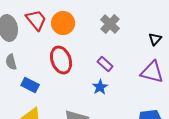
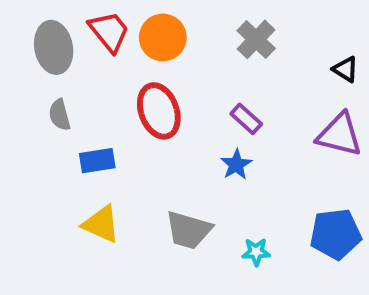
black triangle: (155, 39) -> (345, 69), turned -40
blue rectangle: (30, 85) -> (97, 161), turned -36

